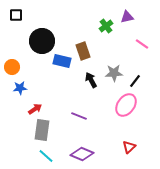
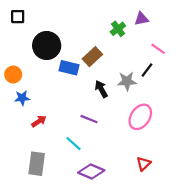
brown rectangle: (83, 51) -> (92, 57), turned 66
black line: (135, 81) -> (147, 70), moved
purple line: (79, 116) -> (89, 119), moved
gray rectangle: (42, 130) -> (37, 164), moved
cyan line: (46, 156) -> (73, 144), moved

